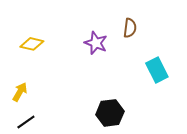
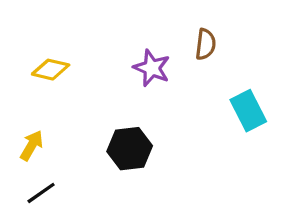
black hexagon: (110, 113) -> (130, 149), moved

